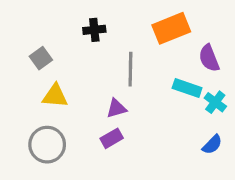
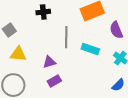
cyan rectangle: (187, 88) -> (90, 49), moved
purple triangle: (116, 108) -> (49, 62), moved

